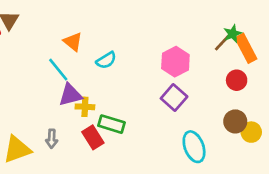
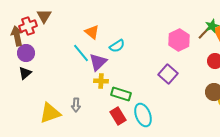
pink hexagon: (175, 62) -> (179, 40), moved
purple triangle: (70, 95) -> (98, 62), moved, turned -30
red rectangle: (93, 137) -> (118, 116), moved
cyan ellipse: (194, 147) -> (143, 115), moved

